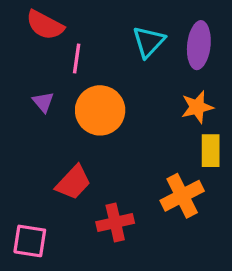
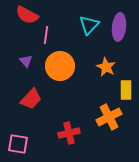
orange star: (197, 107) -> (106, 67), moved, turned -30
red trapezoid: (73, 182) -> (31, 99), moved

